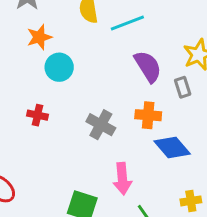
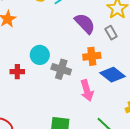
cyan circle: (59, 67) -> (40, 55), moved
pink arrow: (122, 179) -> (87, 90), moved

